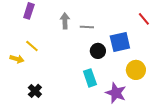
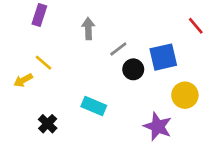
gray line: (87, 27) -> (118, 49), moved, turned -40
yellow arrow: (17, 59) -> (23, 80), turned 136
cyan rectangle: (90, 78) -> (94, 106), moved, turned -48

